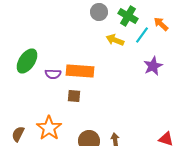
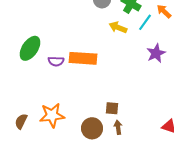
brown square: (74, 96) -> (112, 108), moved
orange star: (49, 128) -> (52, 115), turned 30

